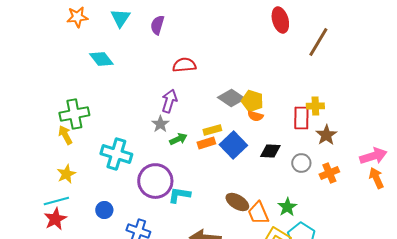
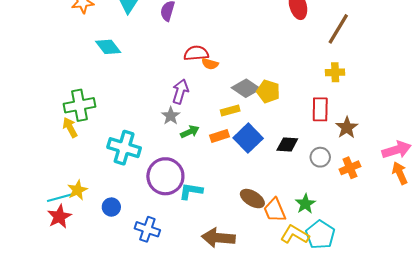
yellow cross: (315, 106) -> (335, 72), moved
orange semicircle: (255, 116) -> (210, 64), moved
yellow rectangle: (212, 130) -> (230, 111), moved
yellow star: (66, 174) -> (77, 190), moved

